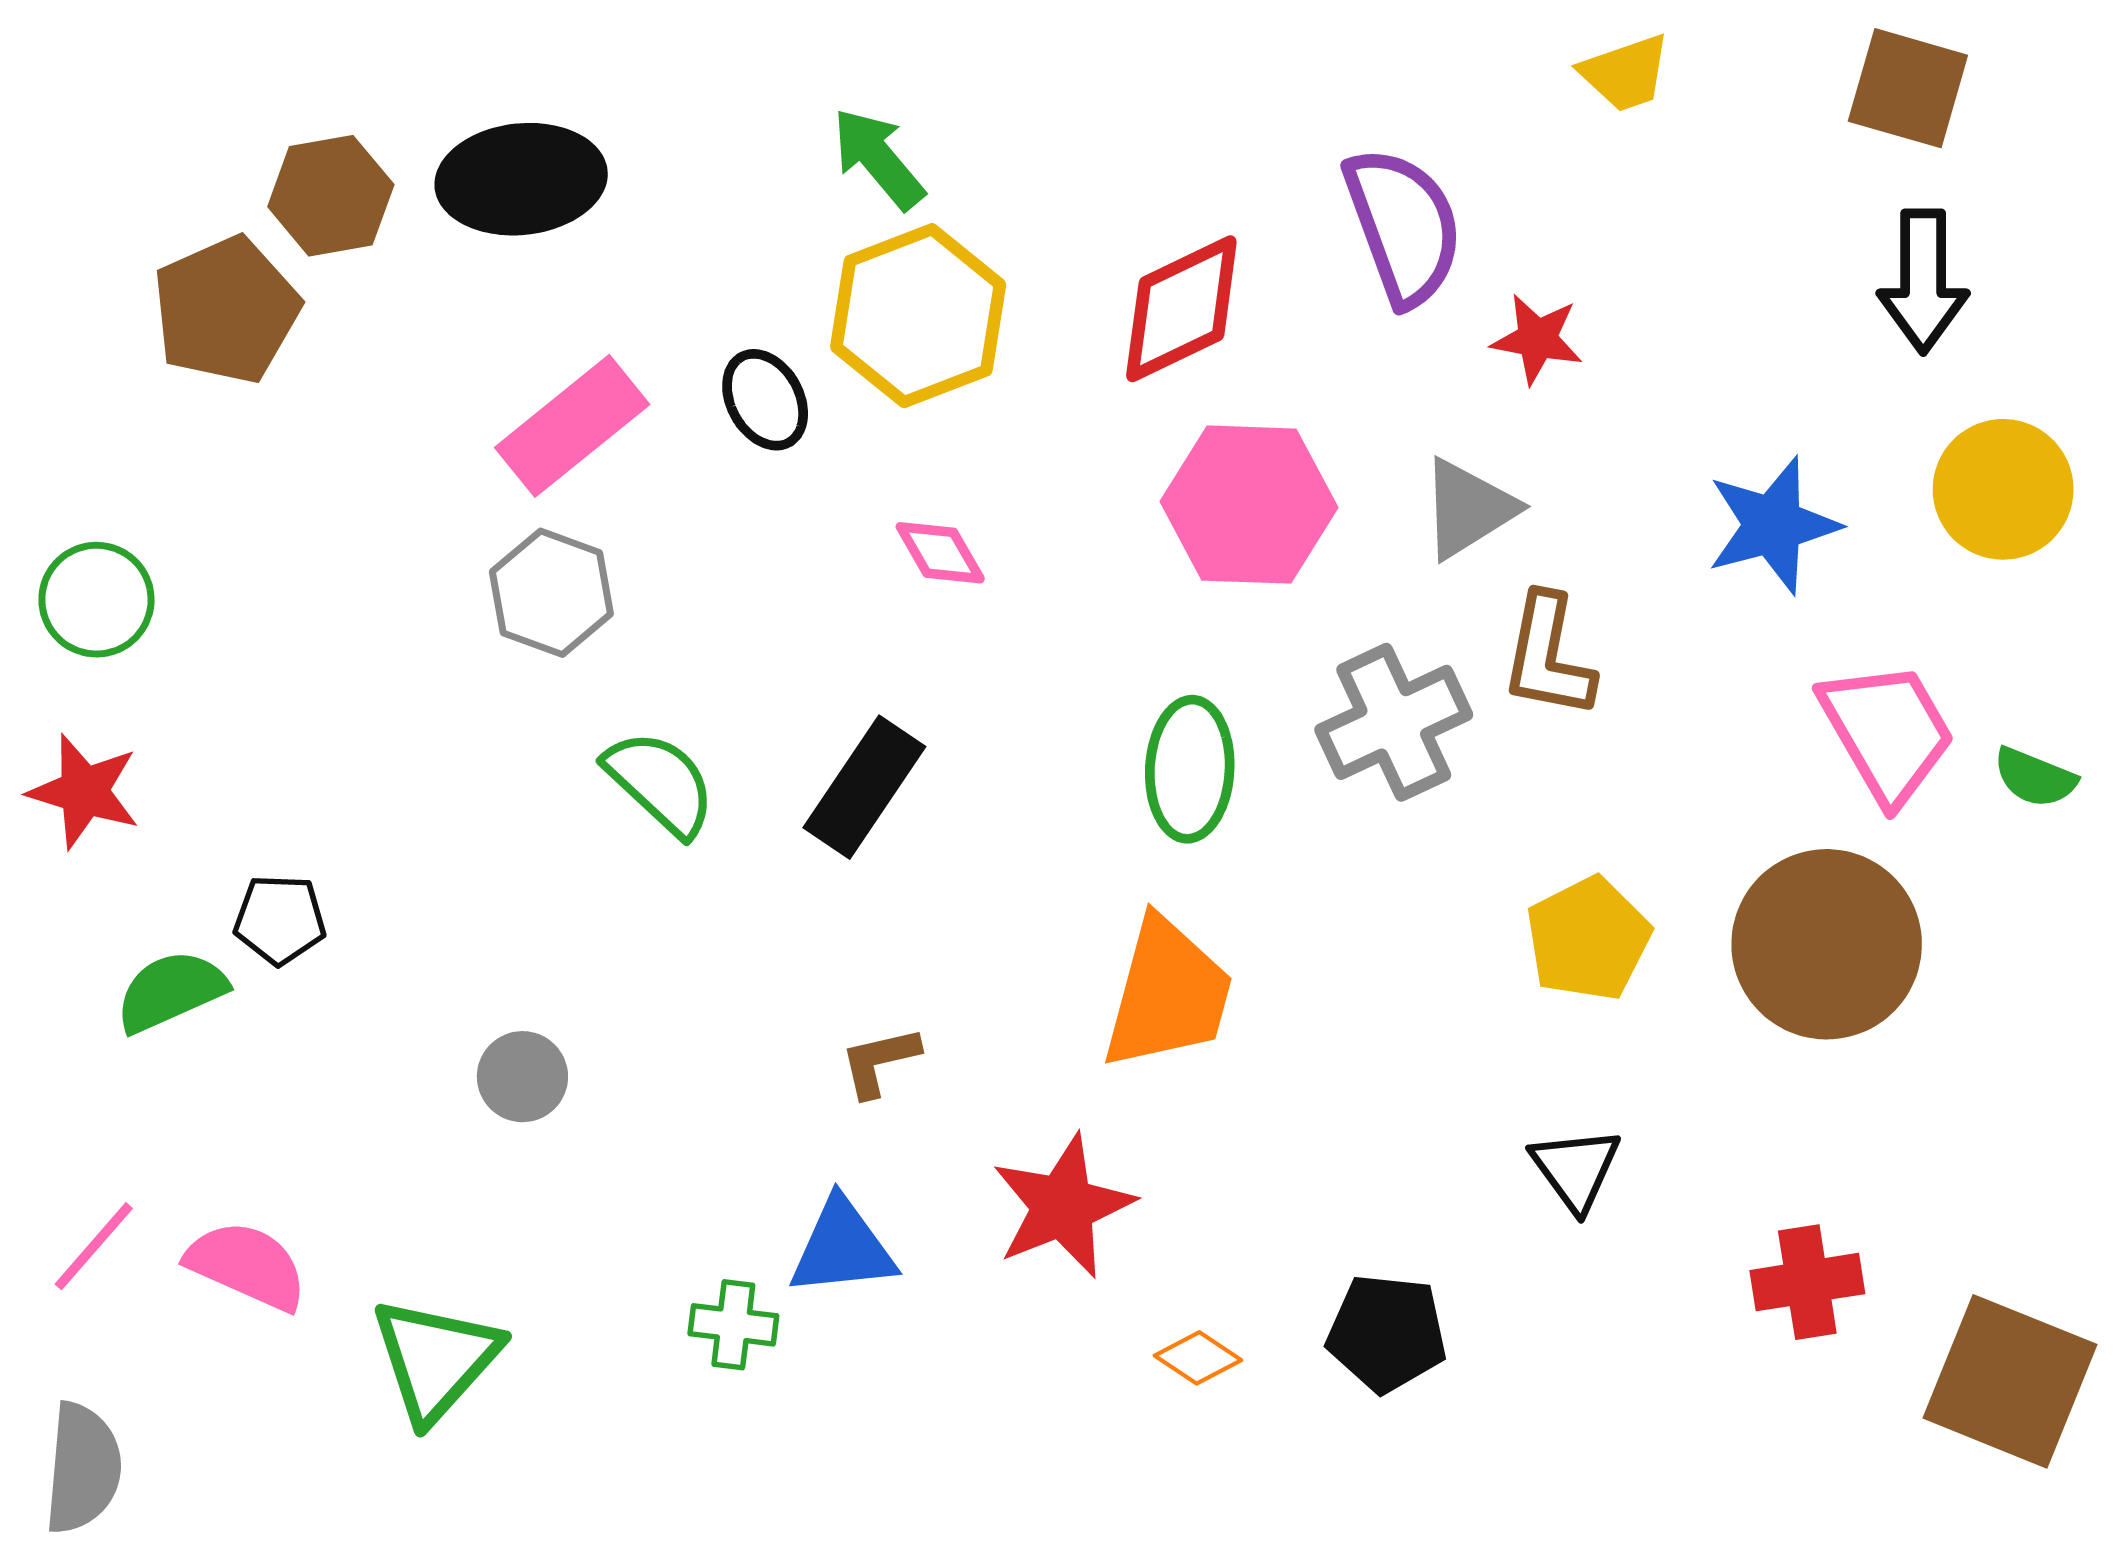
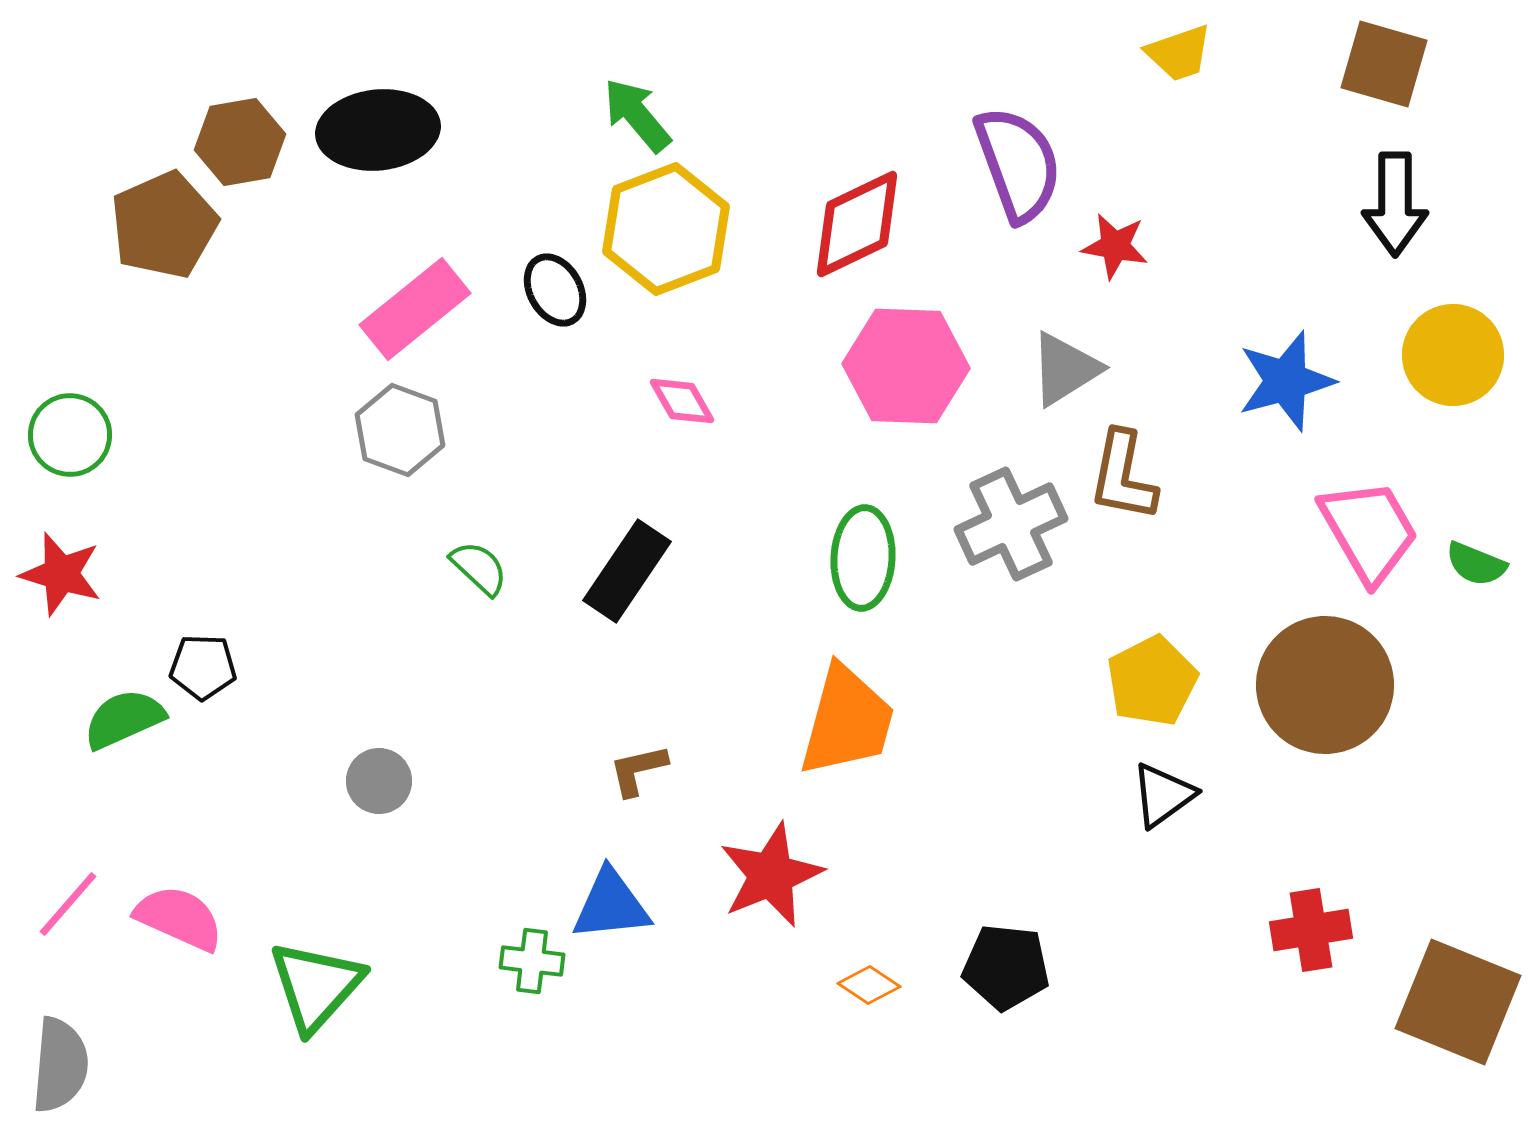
green semicircle: (660, 783) -> (479, 568), size x0.7
black triangle: (1576, 1169) -> (1163, 795), moved, turned 30

